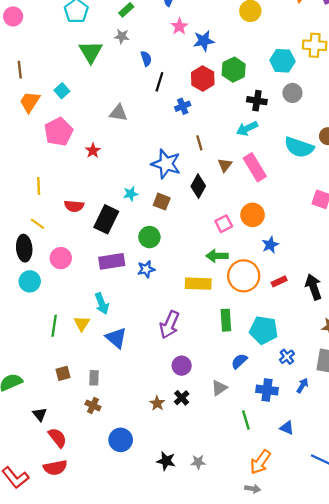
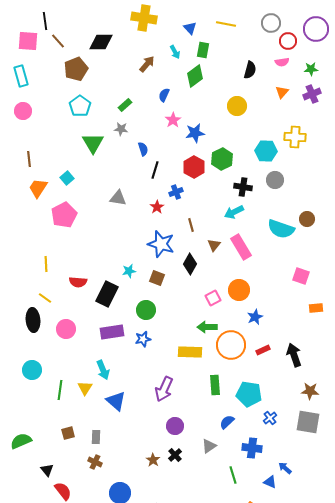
red star: (93, 151) -> (157, 207), moved
cyan circle: (30, 281) -> (32, 370), moved
blue arrow: (302, 386) -> (285, 468), moved, turned -80

